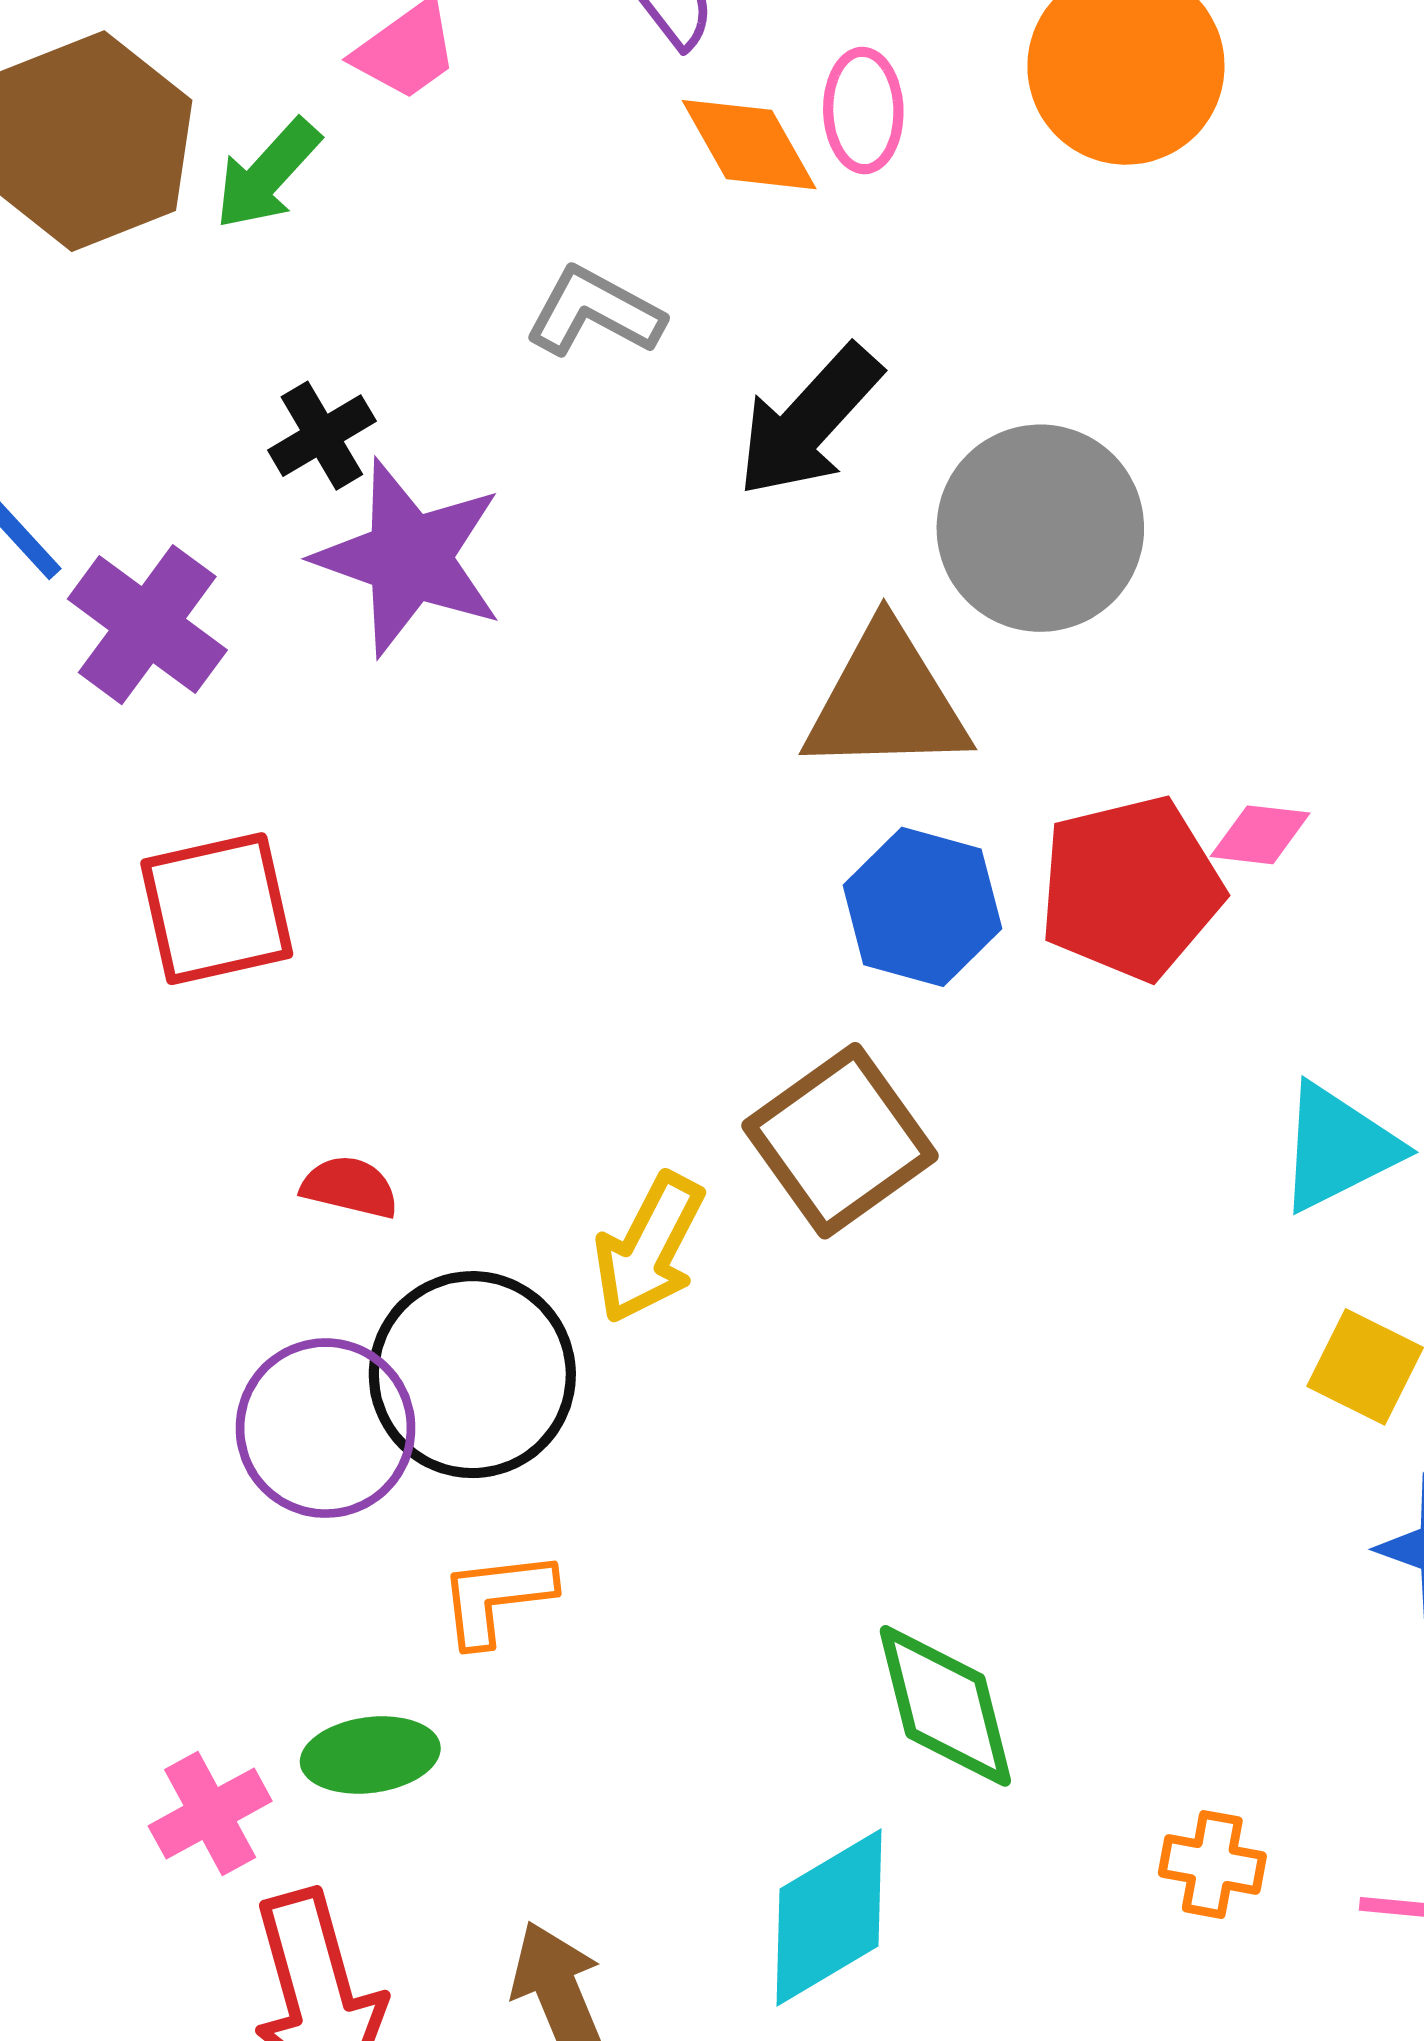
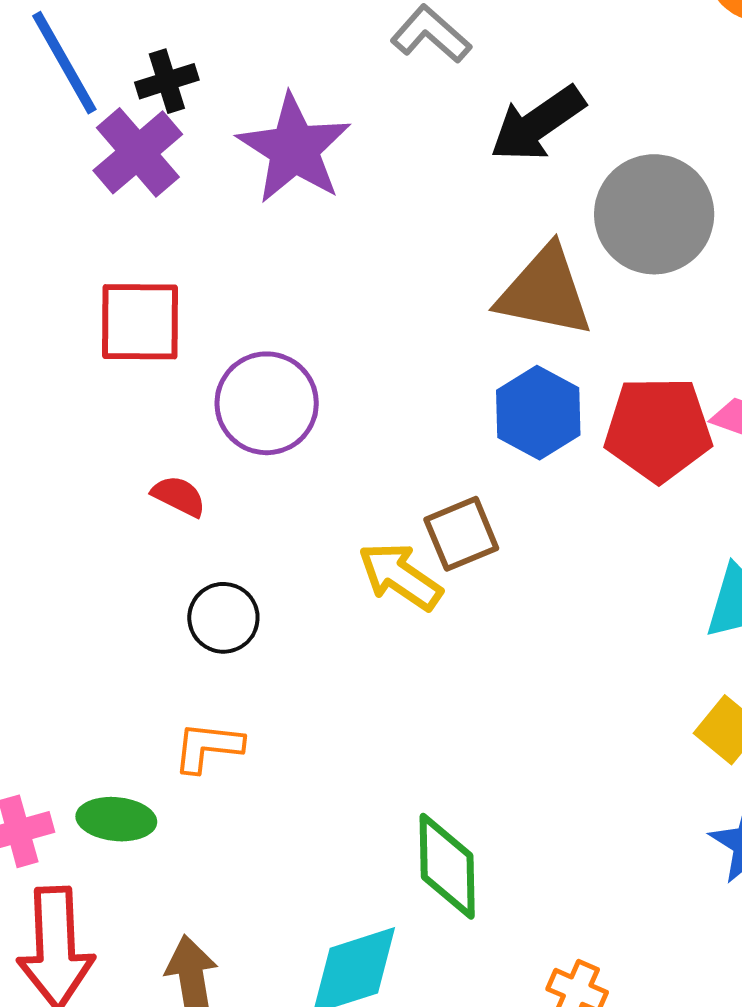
black cross: (322, 436) -> (167, 81), moved
brown square: (840, 1141) -> (461, 534), size x0.7
yellow arrow: (649, 1248) -> (400, 576), moved, turned 84
black circle: (472, 1375) -> (223, 618), size x0.6
purple circle: (326, 1428) -> (267, 403), moved

